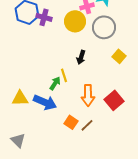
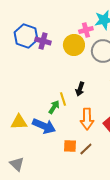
black arrow: (81, 57) -> (80, 89), moved
orange square: (71, 122) -> (70, 146), turned -32

